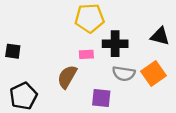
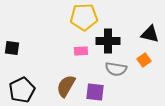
orange square: (154, 74) -> (144, 60), moved, size x0.6
brown semicircle: (67, 77) -> (66, 86), moved

